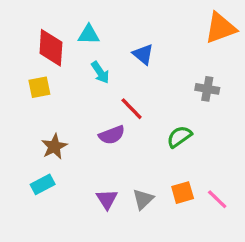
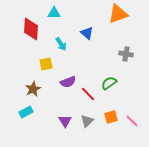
orange triangle: (220, 28) -> (118, 14), moved
cyan triangle: (89, 35) -> (54, 13), moved
yellow square: (39, 87) -> (46, 64), moved
red line: (132, 109) -> (88, 94), moved

